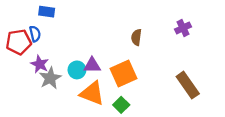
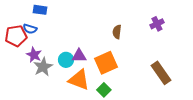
blue semicircle: (35, 34) -> (30, 29), turned 120

